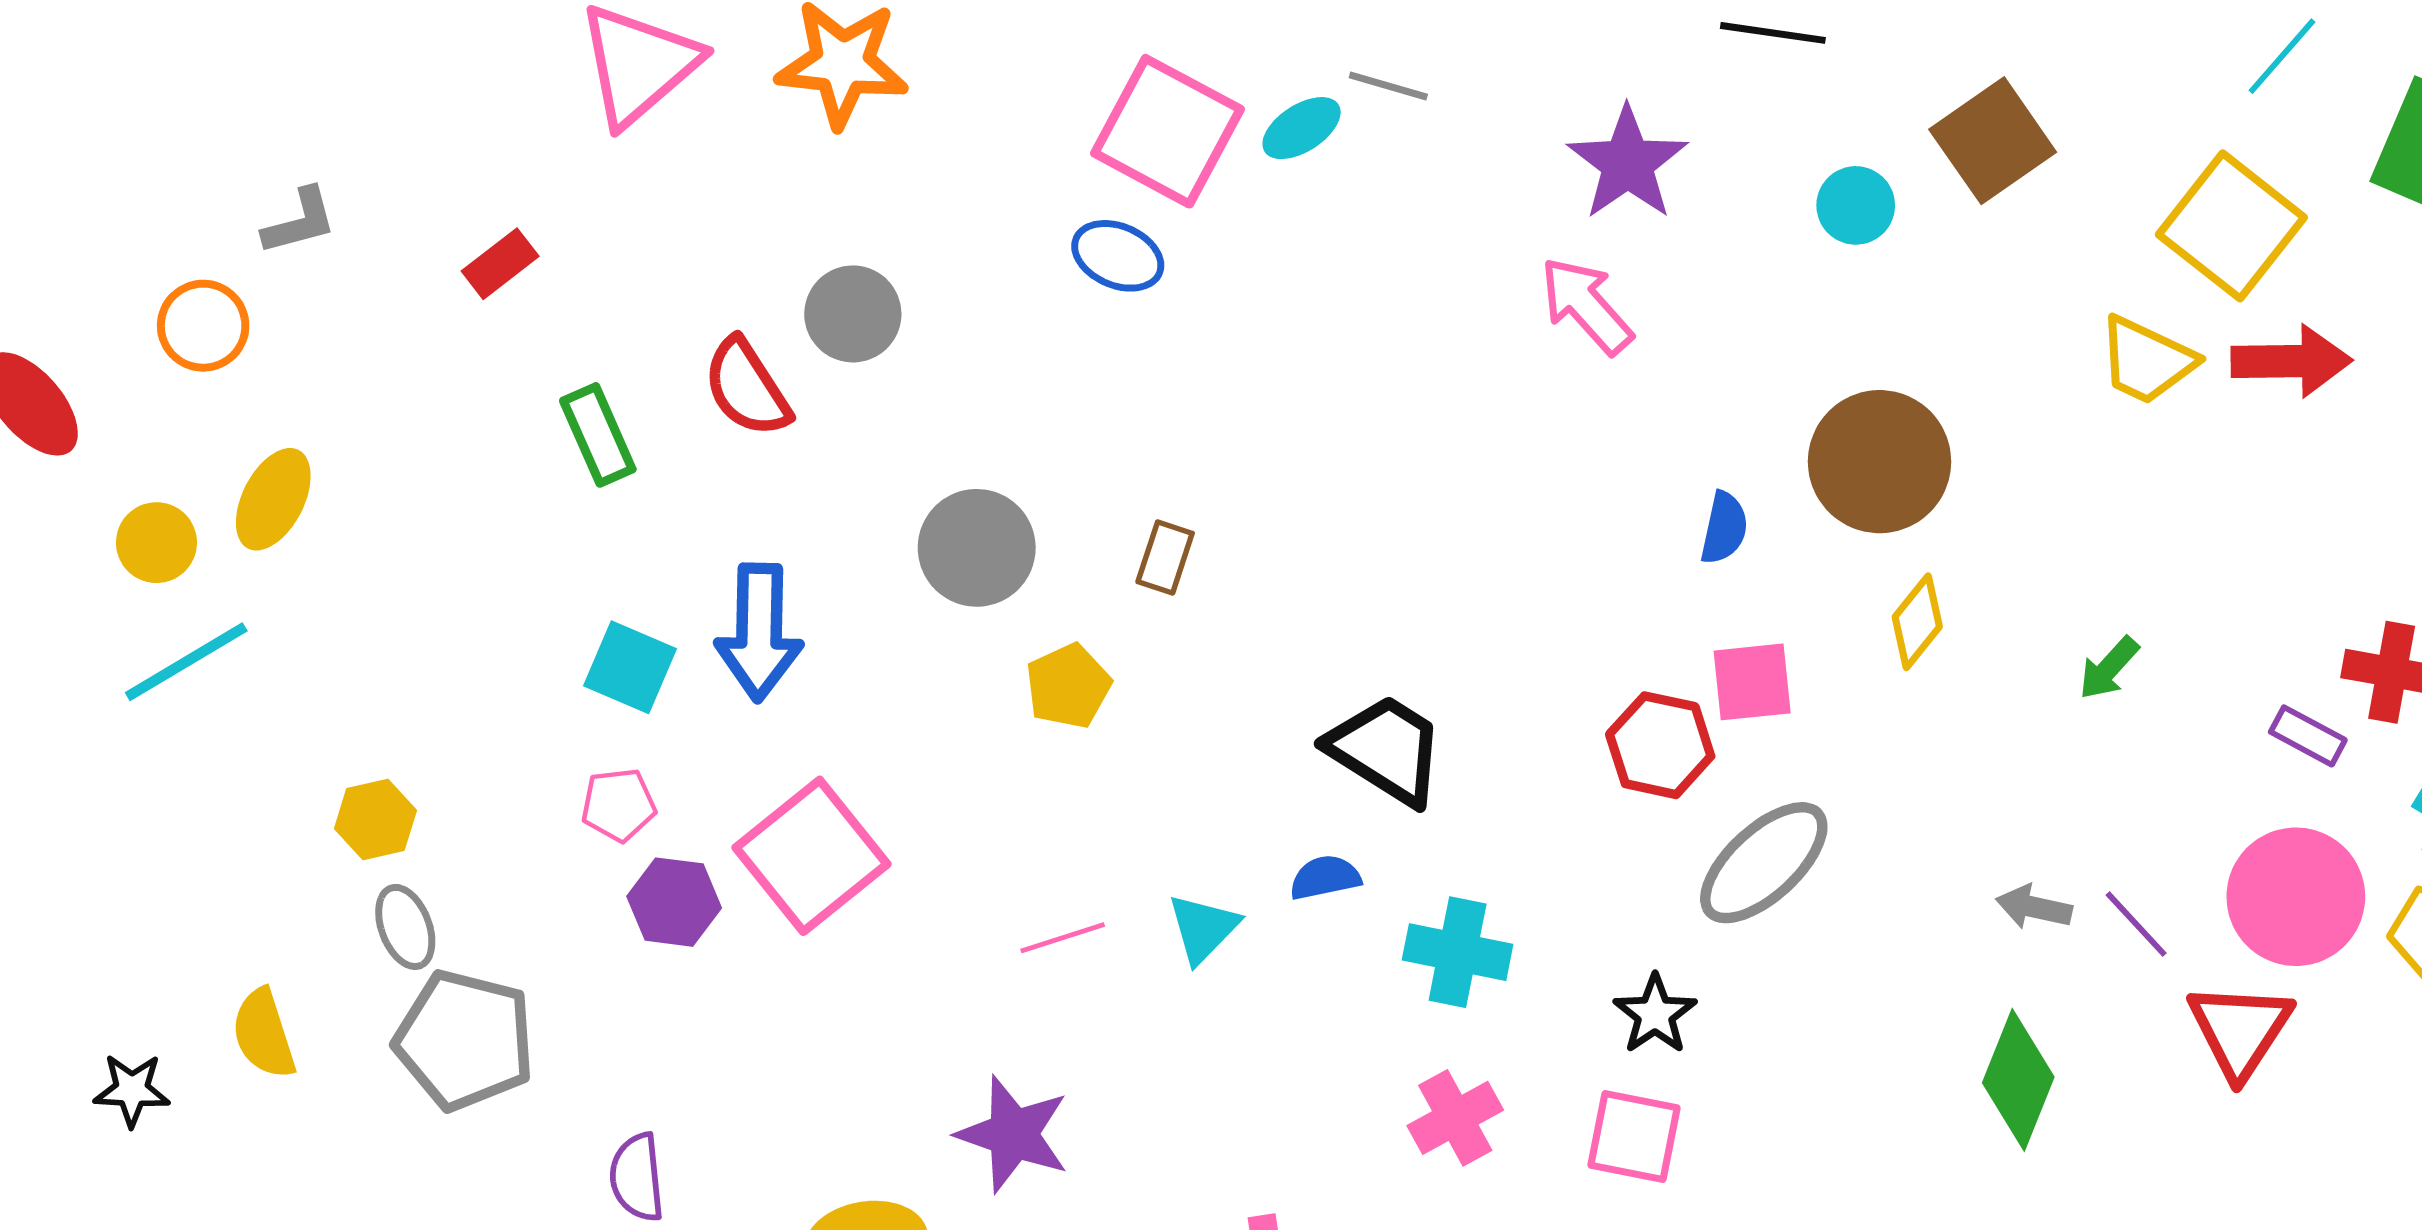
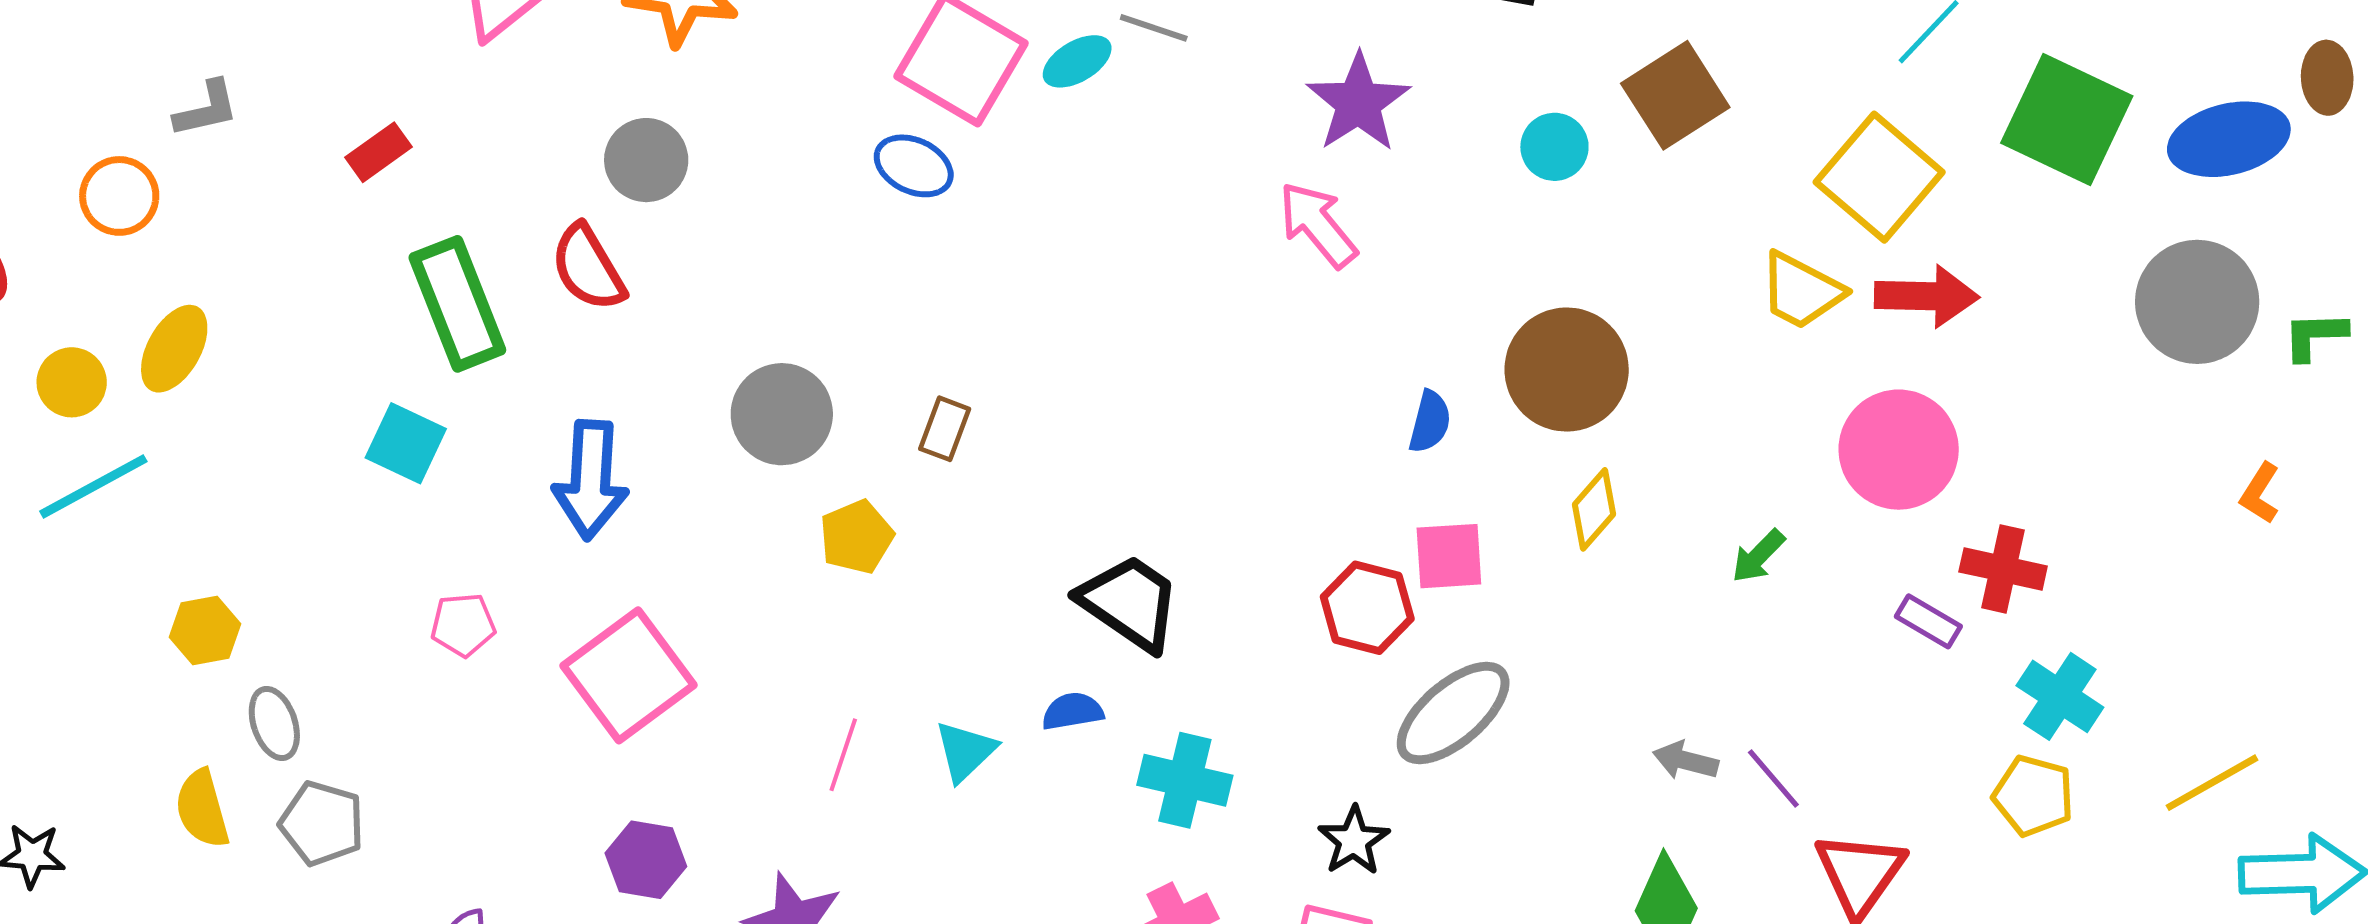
gray circle: (853, 314) -> (646, 160), moved
green rectangle: (598, 435) -> (457, 304), size x1.5
cyan square: (630, 667) -> (406, 443), moved
yellow hexagon: (375, 820) -> (205, 631), moved
pink circle: (2296, 897) -> (1899, 450), moved
purple hexagon: (674, 902) -> (646, 860), moved
pink line: (1063, 938) -> (843, 755), turned -56
yellow semicircle: (264, 1034) -> (202, 809), moved
gray pentagon: (465, 1040) -> (322, 823), size x0.7

